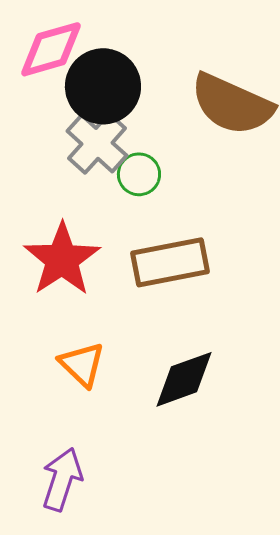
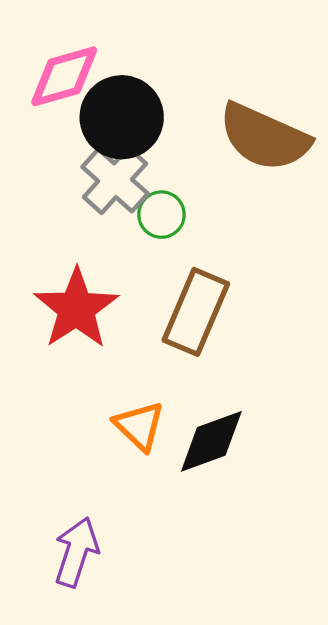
brown rectangle: (170, 262) -> (196, 312), turned -56
orange triangle: (82, 364) -> (139, 426), moved

